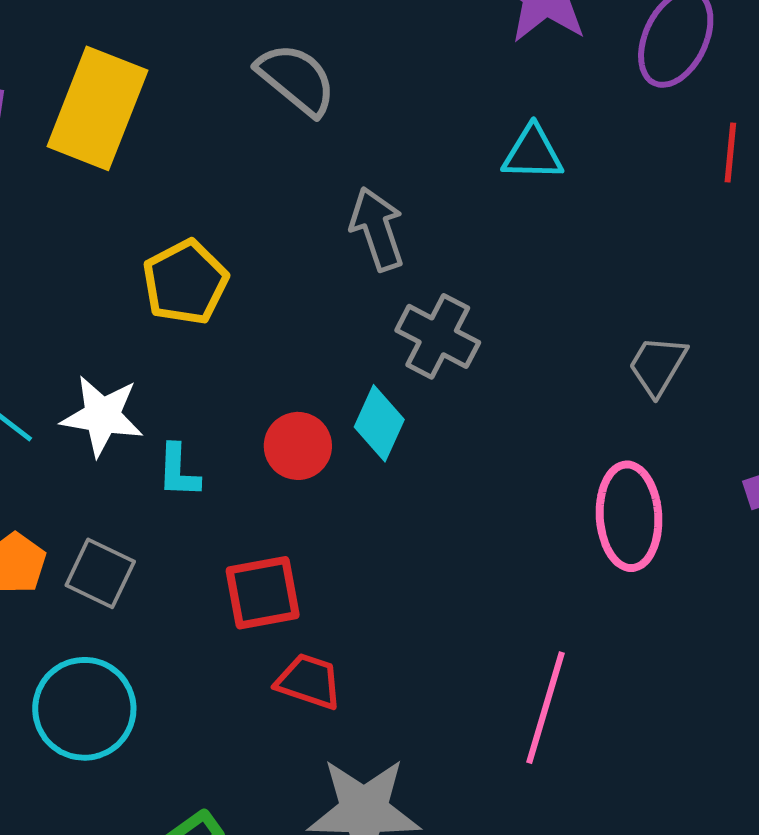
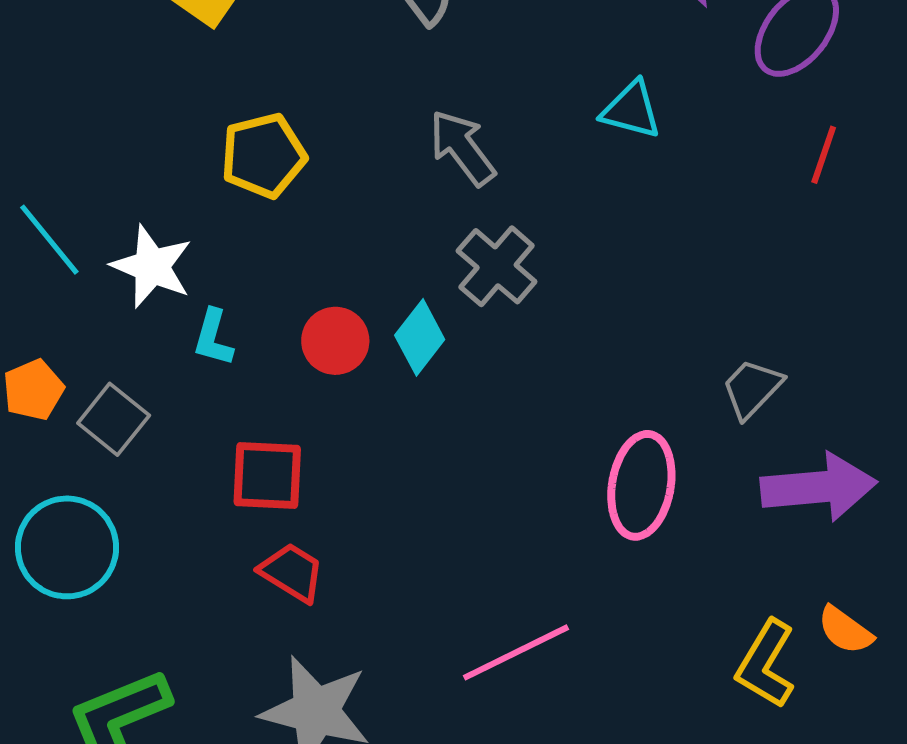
gray arrow: (377, 229) -> (462, 148), turned -32
gray trapezoid: (658, 365) -> (752, 389), moved
pink line: (545, 708) -> (516, 652), turned 34

